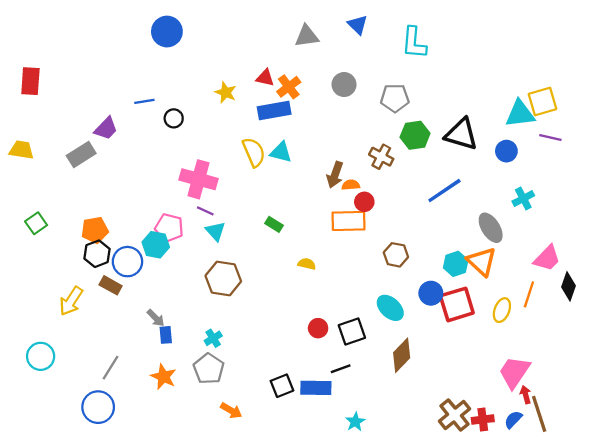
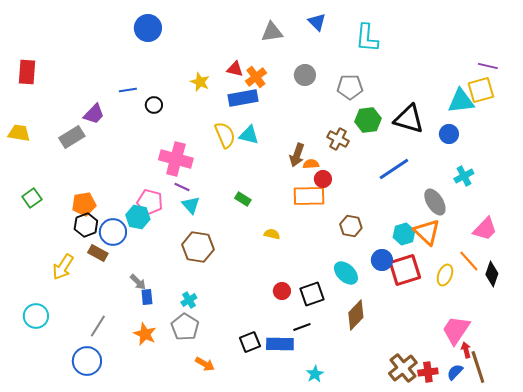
purple line: (550, 138) -> (488, 66), moved
black diamond: (568, 286) -> (492, 274), moved
orange line: (529, 294) -> (469, 261), turned -60

